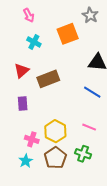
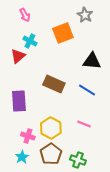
red triangle: (22, 71) -> (18, 56), moved
brown rectangle: (48, 79) -> (54, 84), moved, turned 45
purple rectangle: (23, 103) -> (19, 101), size x1.5
green cross: (83, 154) -> (78, 160), moved

